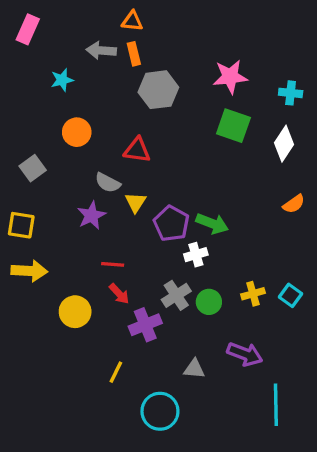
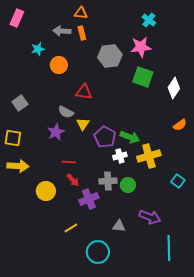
gray hexagon: (158, 90) -> (110, 56), moved
cyan cross: (291, 93) -> (149, 20), moved, turned 32
orange circle: (77, 132) -> (59, 65), moved
yellow cross: (253, 294) -> (149, 156), moved, size x1.6
gray cross: (176, 295) -> (108, 181), turned 30
yellow line: (116, 372) -> (71, 228), turned 32

